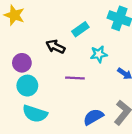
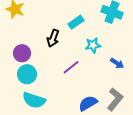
black arrow: (55, 47) -> (53, 38), turned -96
purple line: (75, 78) -> (71, 67), turned -42

